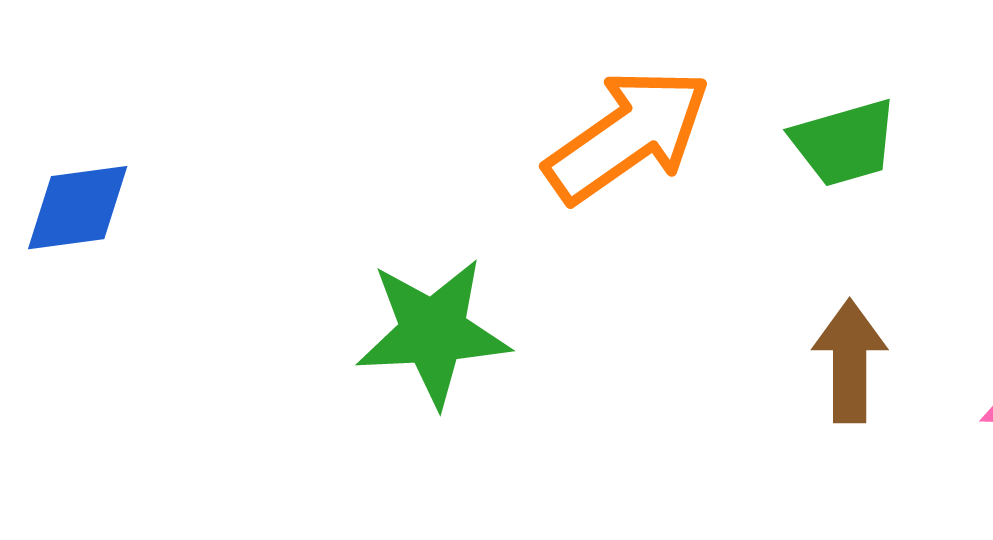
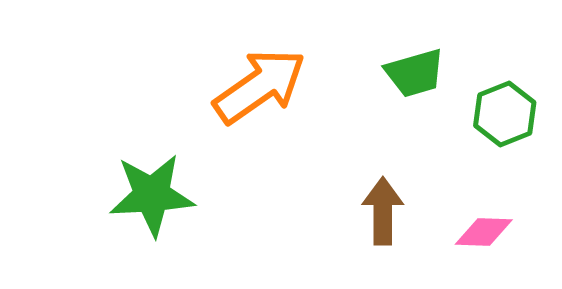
green trapezoid: (844, 143) -> (415, 73), moved

